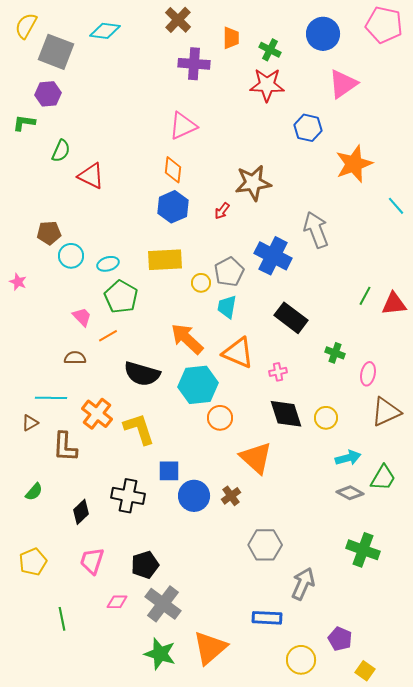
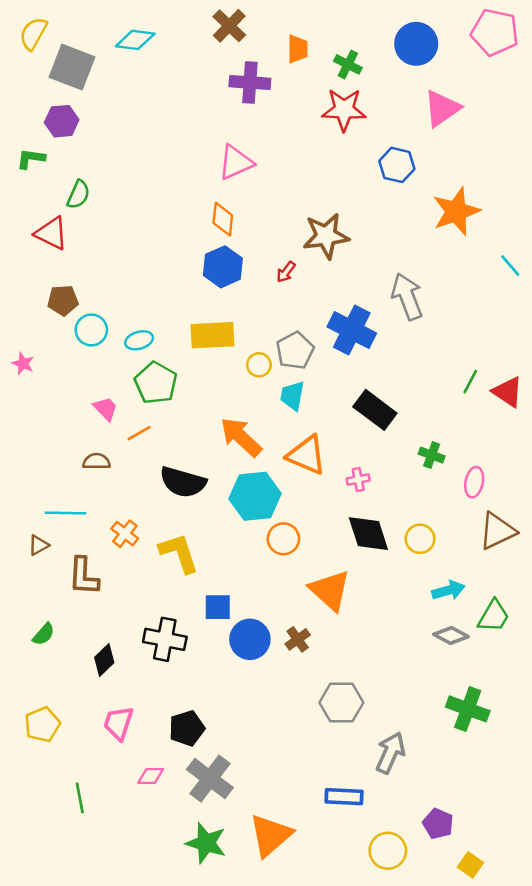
red triangle: (91, 176) -> (51, 233), moved
red triangle: (394, 304) -> (508, 392), turned 40
orange cross: (97, 414) -> (125, 534), size x0.7

